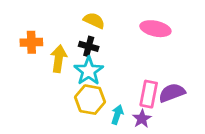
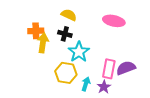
orange cross: (31, 42) -> (36, 31), moved
cyan star: (89, 71) -> (79, 52), moved

